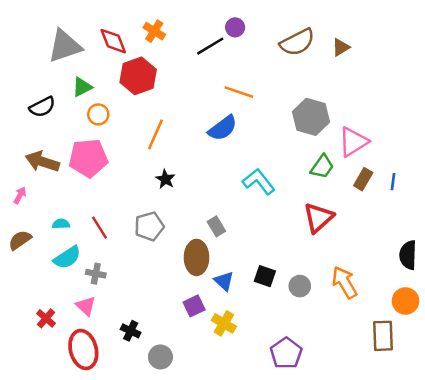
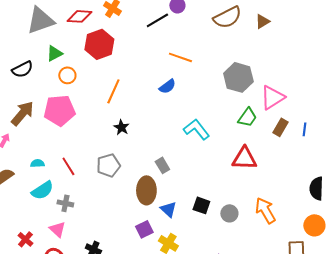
red diamond: (113, 41) -> (79, 16), turned -65
blue semicircle: (223, 128) -> (167, 86), size x0.7
brown arrow: (42, 162) -> (22, 113), turned 112
red triangle: (318, 218) -> (244, 158), turned 44

